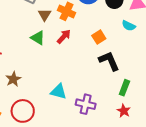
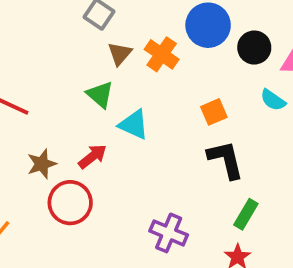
red arrow: (64, 36) -> (93, 156), moved
cyan triangle: (58, 92) -> (134, 125), moved
red circle: (23, 111) -> (70, 203), moved

